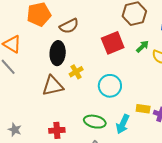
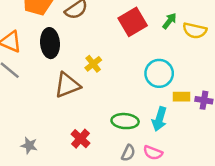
black ellipse: (58, 53) -> (50, 43), moved
cyan circle: (110, 86) -> (159, 73), moved
red cross: (57, 130) -> (80, 139), turned -35

